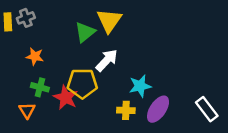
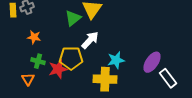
red star: (66, 98) -> (58, 69), turned 30
purple ellipse: (158, 109) -> (152, 62), moved
yellow cross: (126, 110) -> (105, 79), size x1.6

